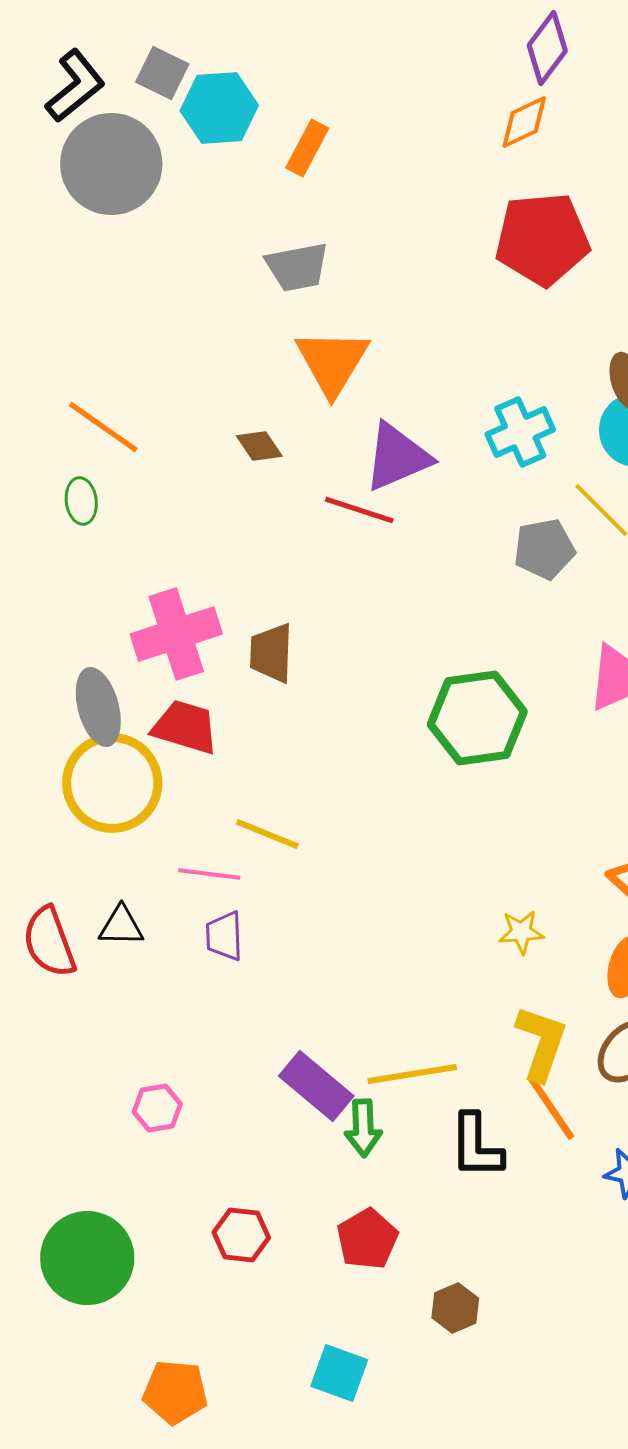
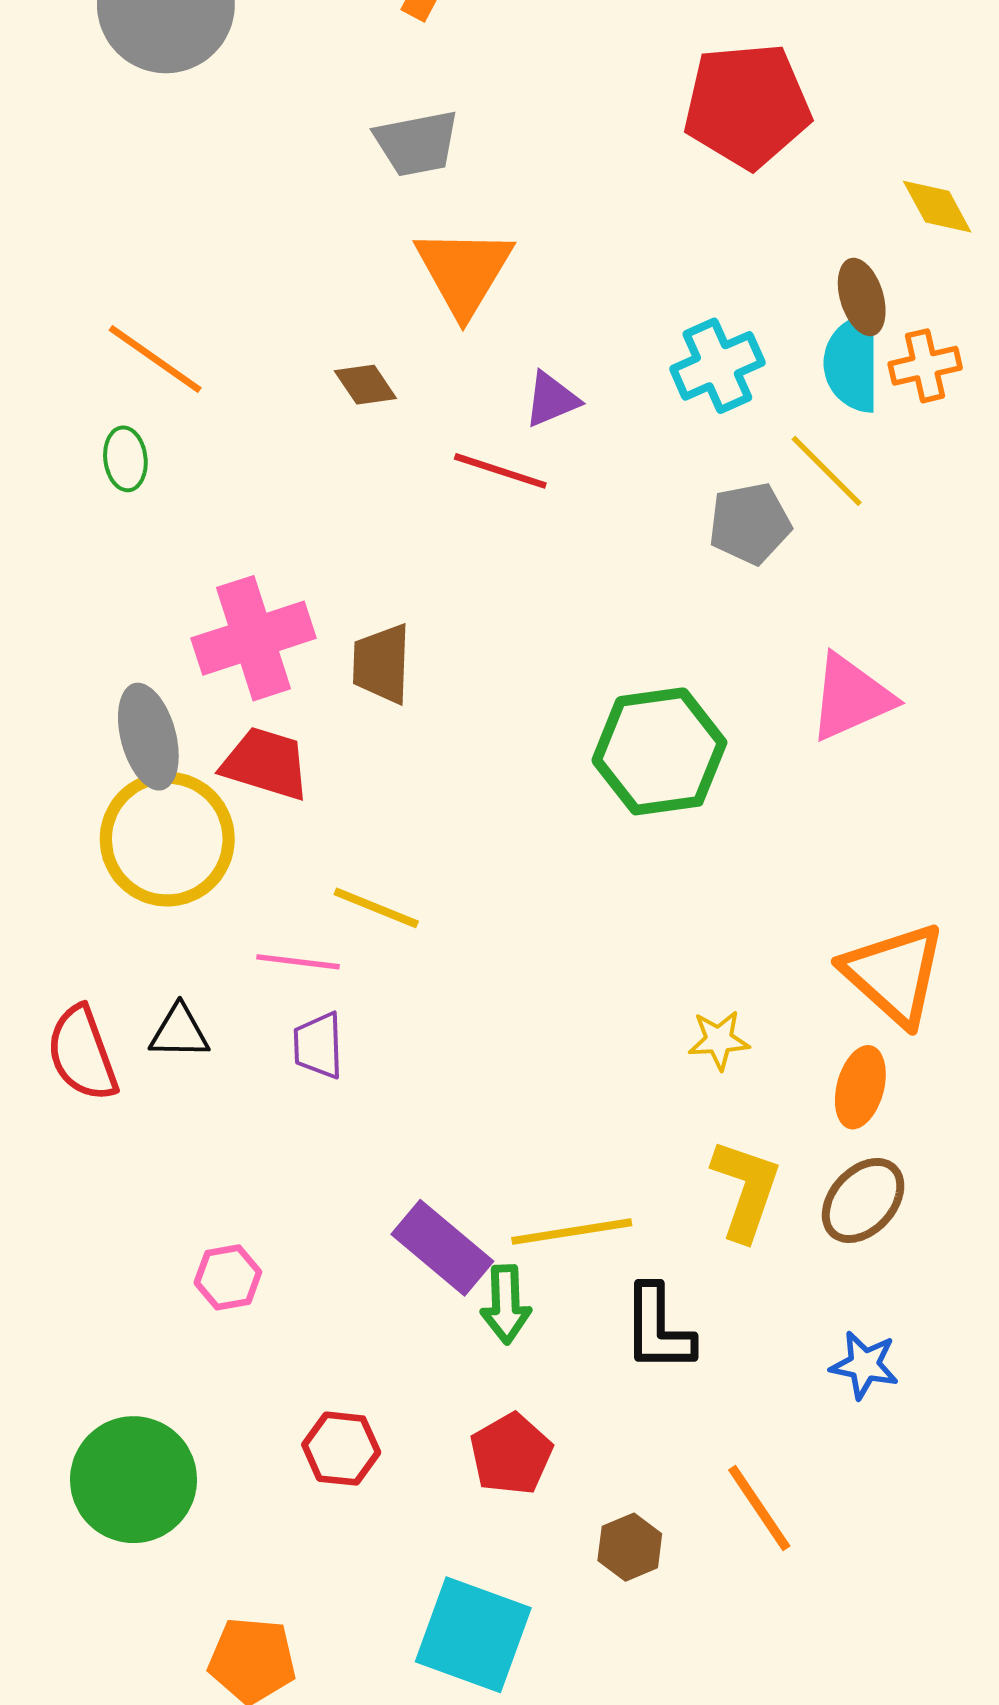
purple triangle: (397, 457) -> (552, 399), size x0.6
orange line: (551, 1108) -> (759, 1508), moved
cyan square: (339, 1373) -> (473, 1635), size x1.5

